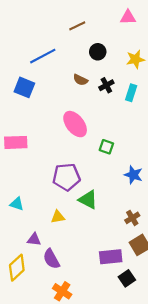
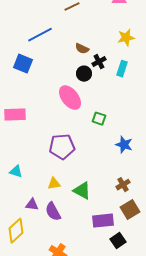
black circle: (98, 52) -> (84, 74), moved
brown semicircle: (80, 80) -> (82, 49), moved
green triangle: (88, 200) -> (82, 191), moved
purple semicircle: (51, 259) -> (53, 212), moved

